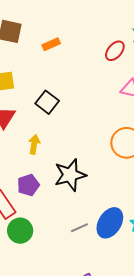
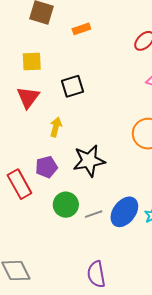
black square: (47, 102) -> (72, 86), turned 30
green circle: (20, 231) -> (66, 205), moved

